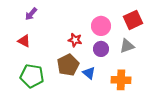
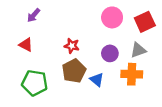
pink circle: (101, 26) -> (112, 17), moved
red star: (75, 40) -> (72, 46), moved
orange cross: (121, 80) -> (132, 74), moved

